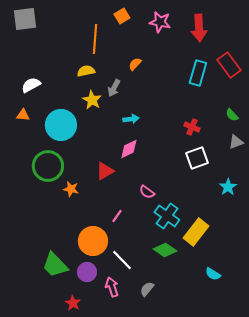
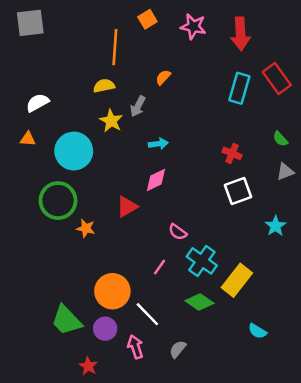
pink line: (117, 216) -> (160, 267), moved

